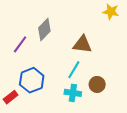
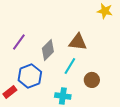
gray diamond: (44, 30) -> (48, 50), moved
cyan cross: (73, 93) -> (63, 96), moved

